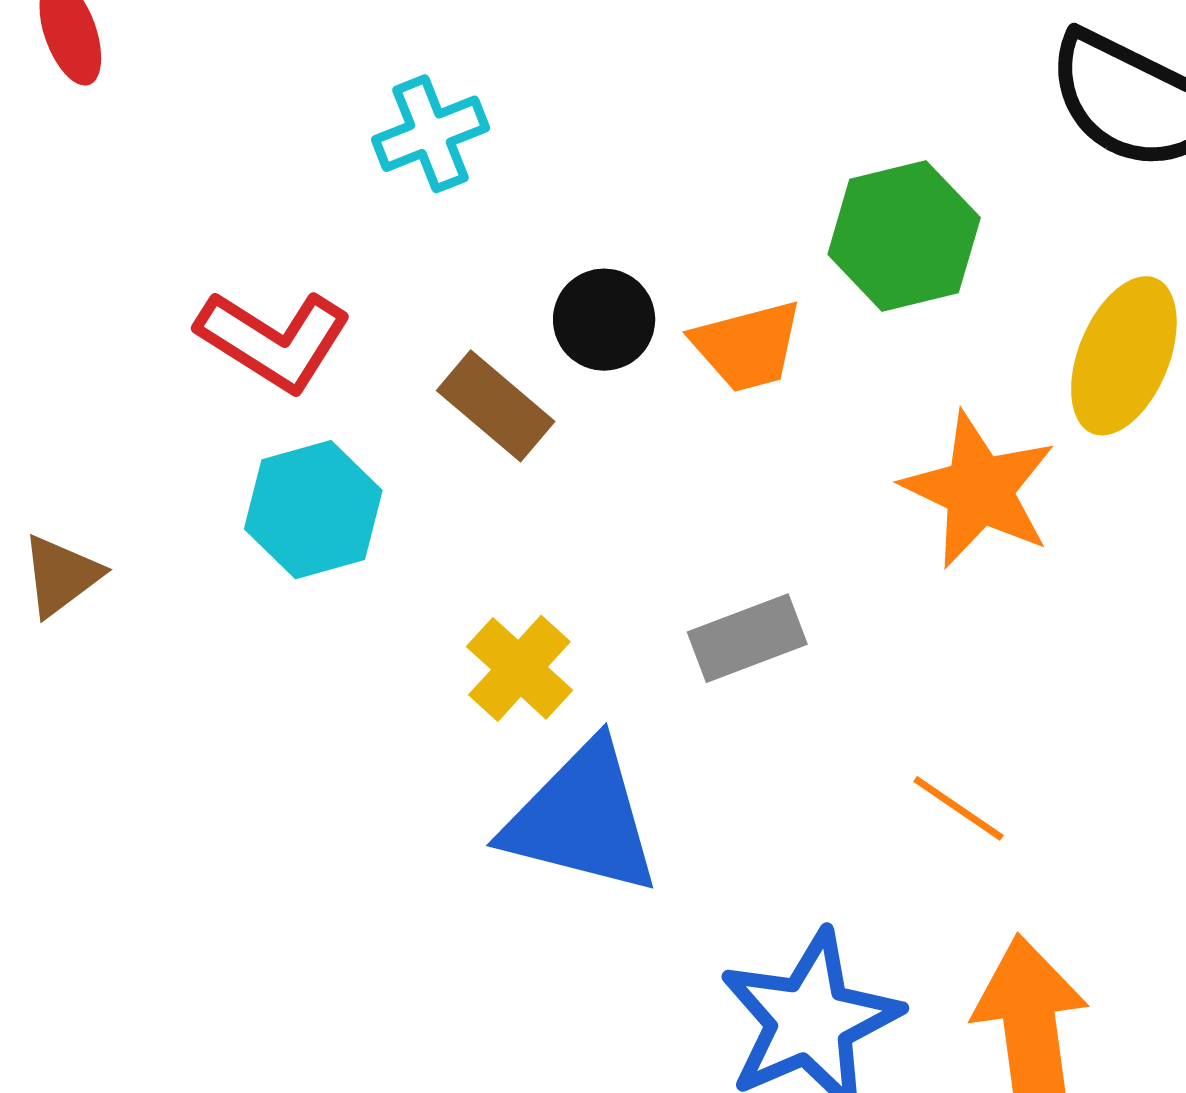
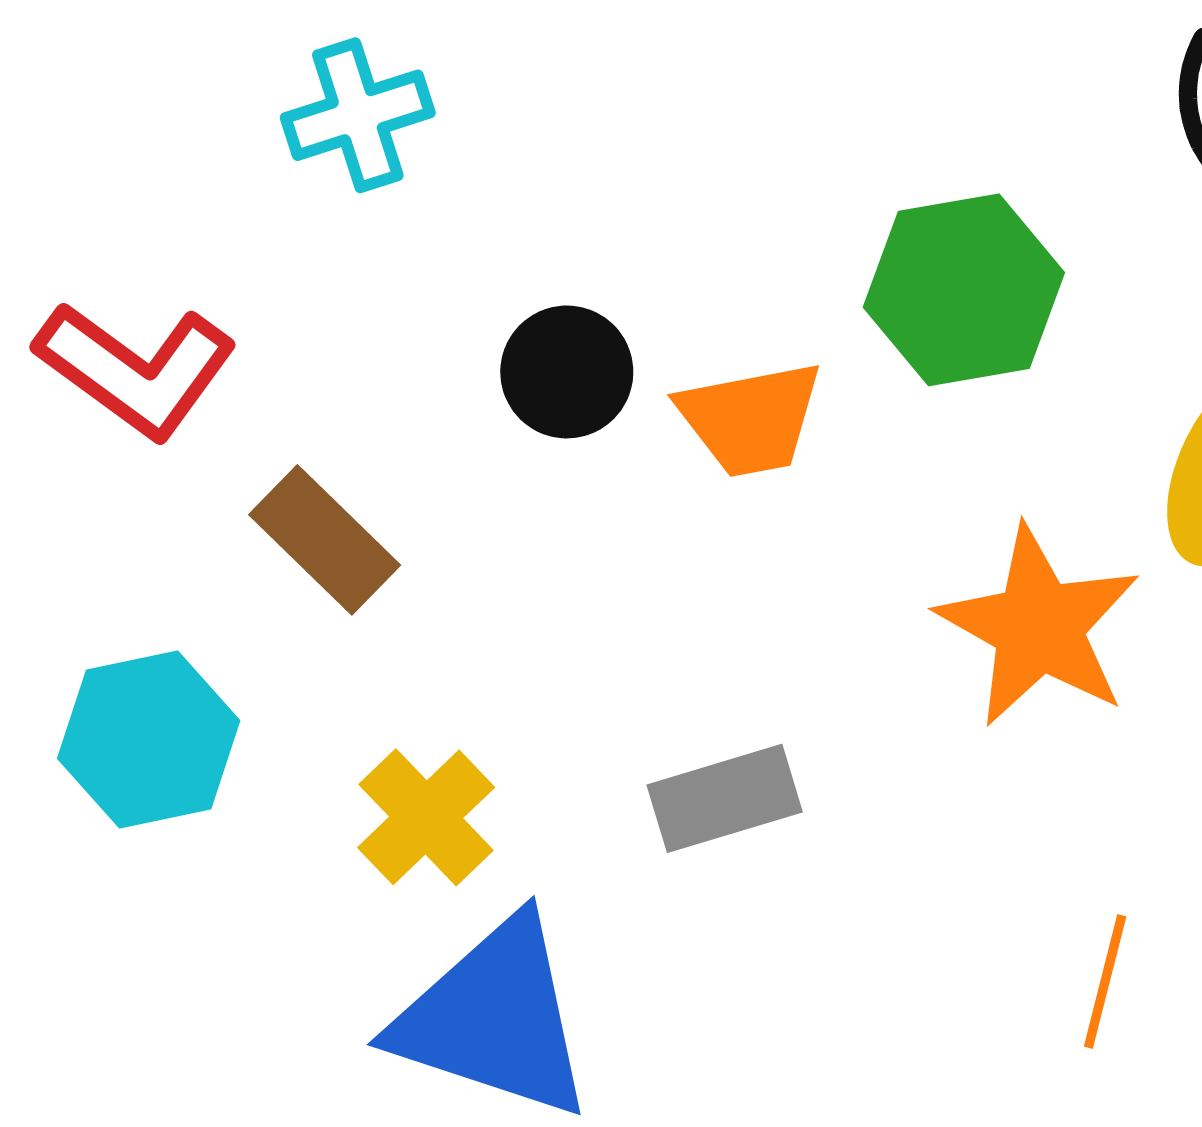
brown rectangle: (496, 406) -> (325, 540), moved
cyan hexagon: (313, 510) -> (149, 739), moved
orange line: (958, 808) -> (1105, 981), moved, turned 66

